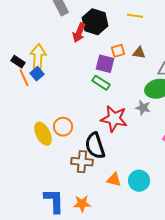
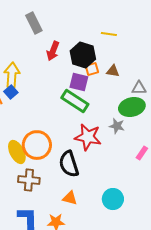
black hexagon: (95, 22) -> (83, 55), moved
green rectangle: (101, 83) -> (75, 101), size x1.5
orange circle: (63, 127) -> (37, 145), size x1.5
brown cross: (82, 162) -> (29, 180), moved
orange triangle: (114, 180) -> (70, 198), moved

